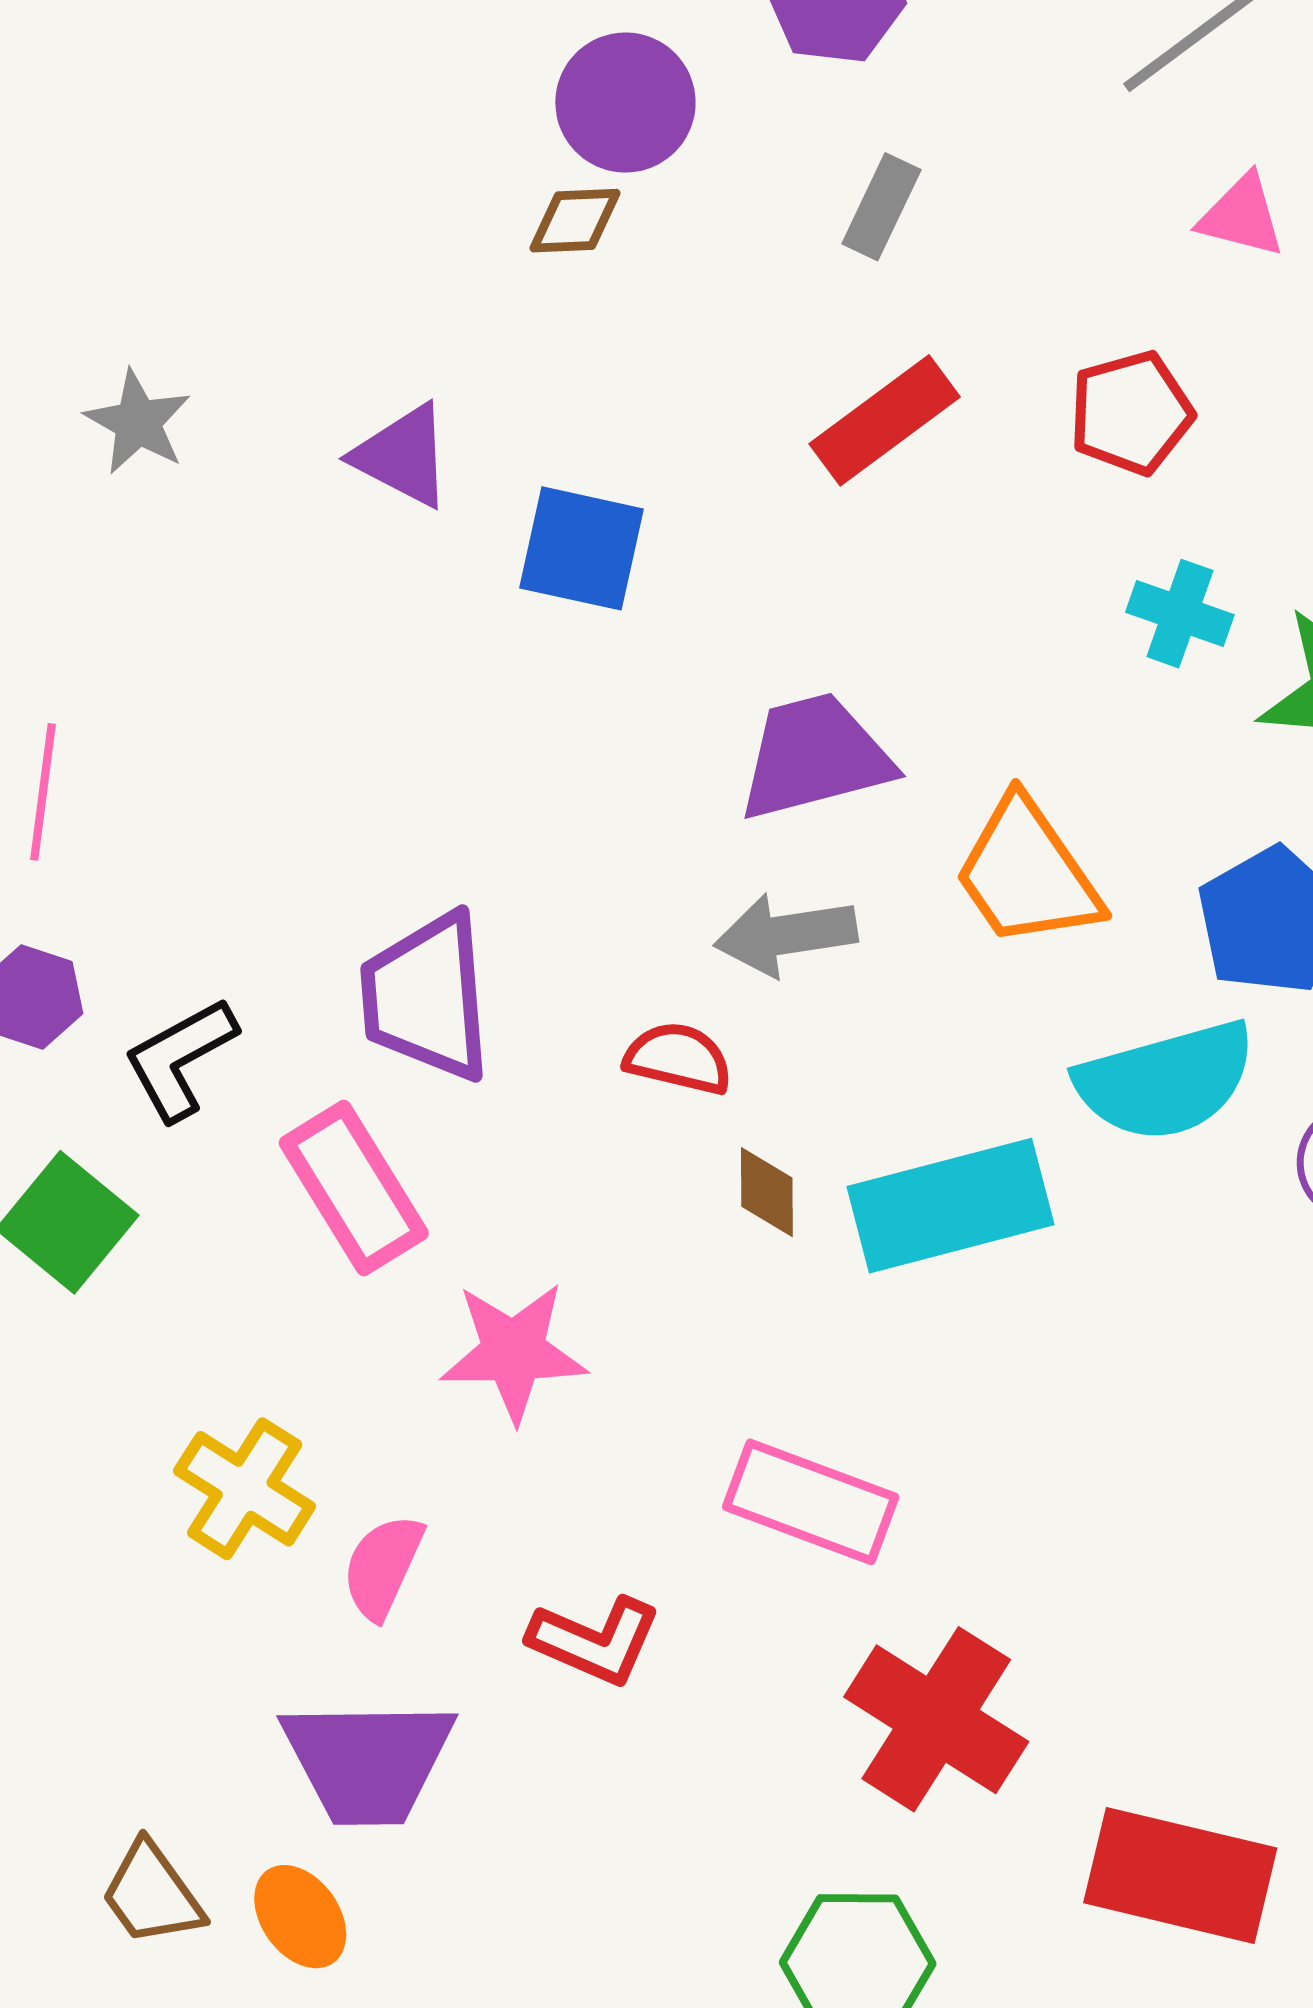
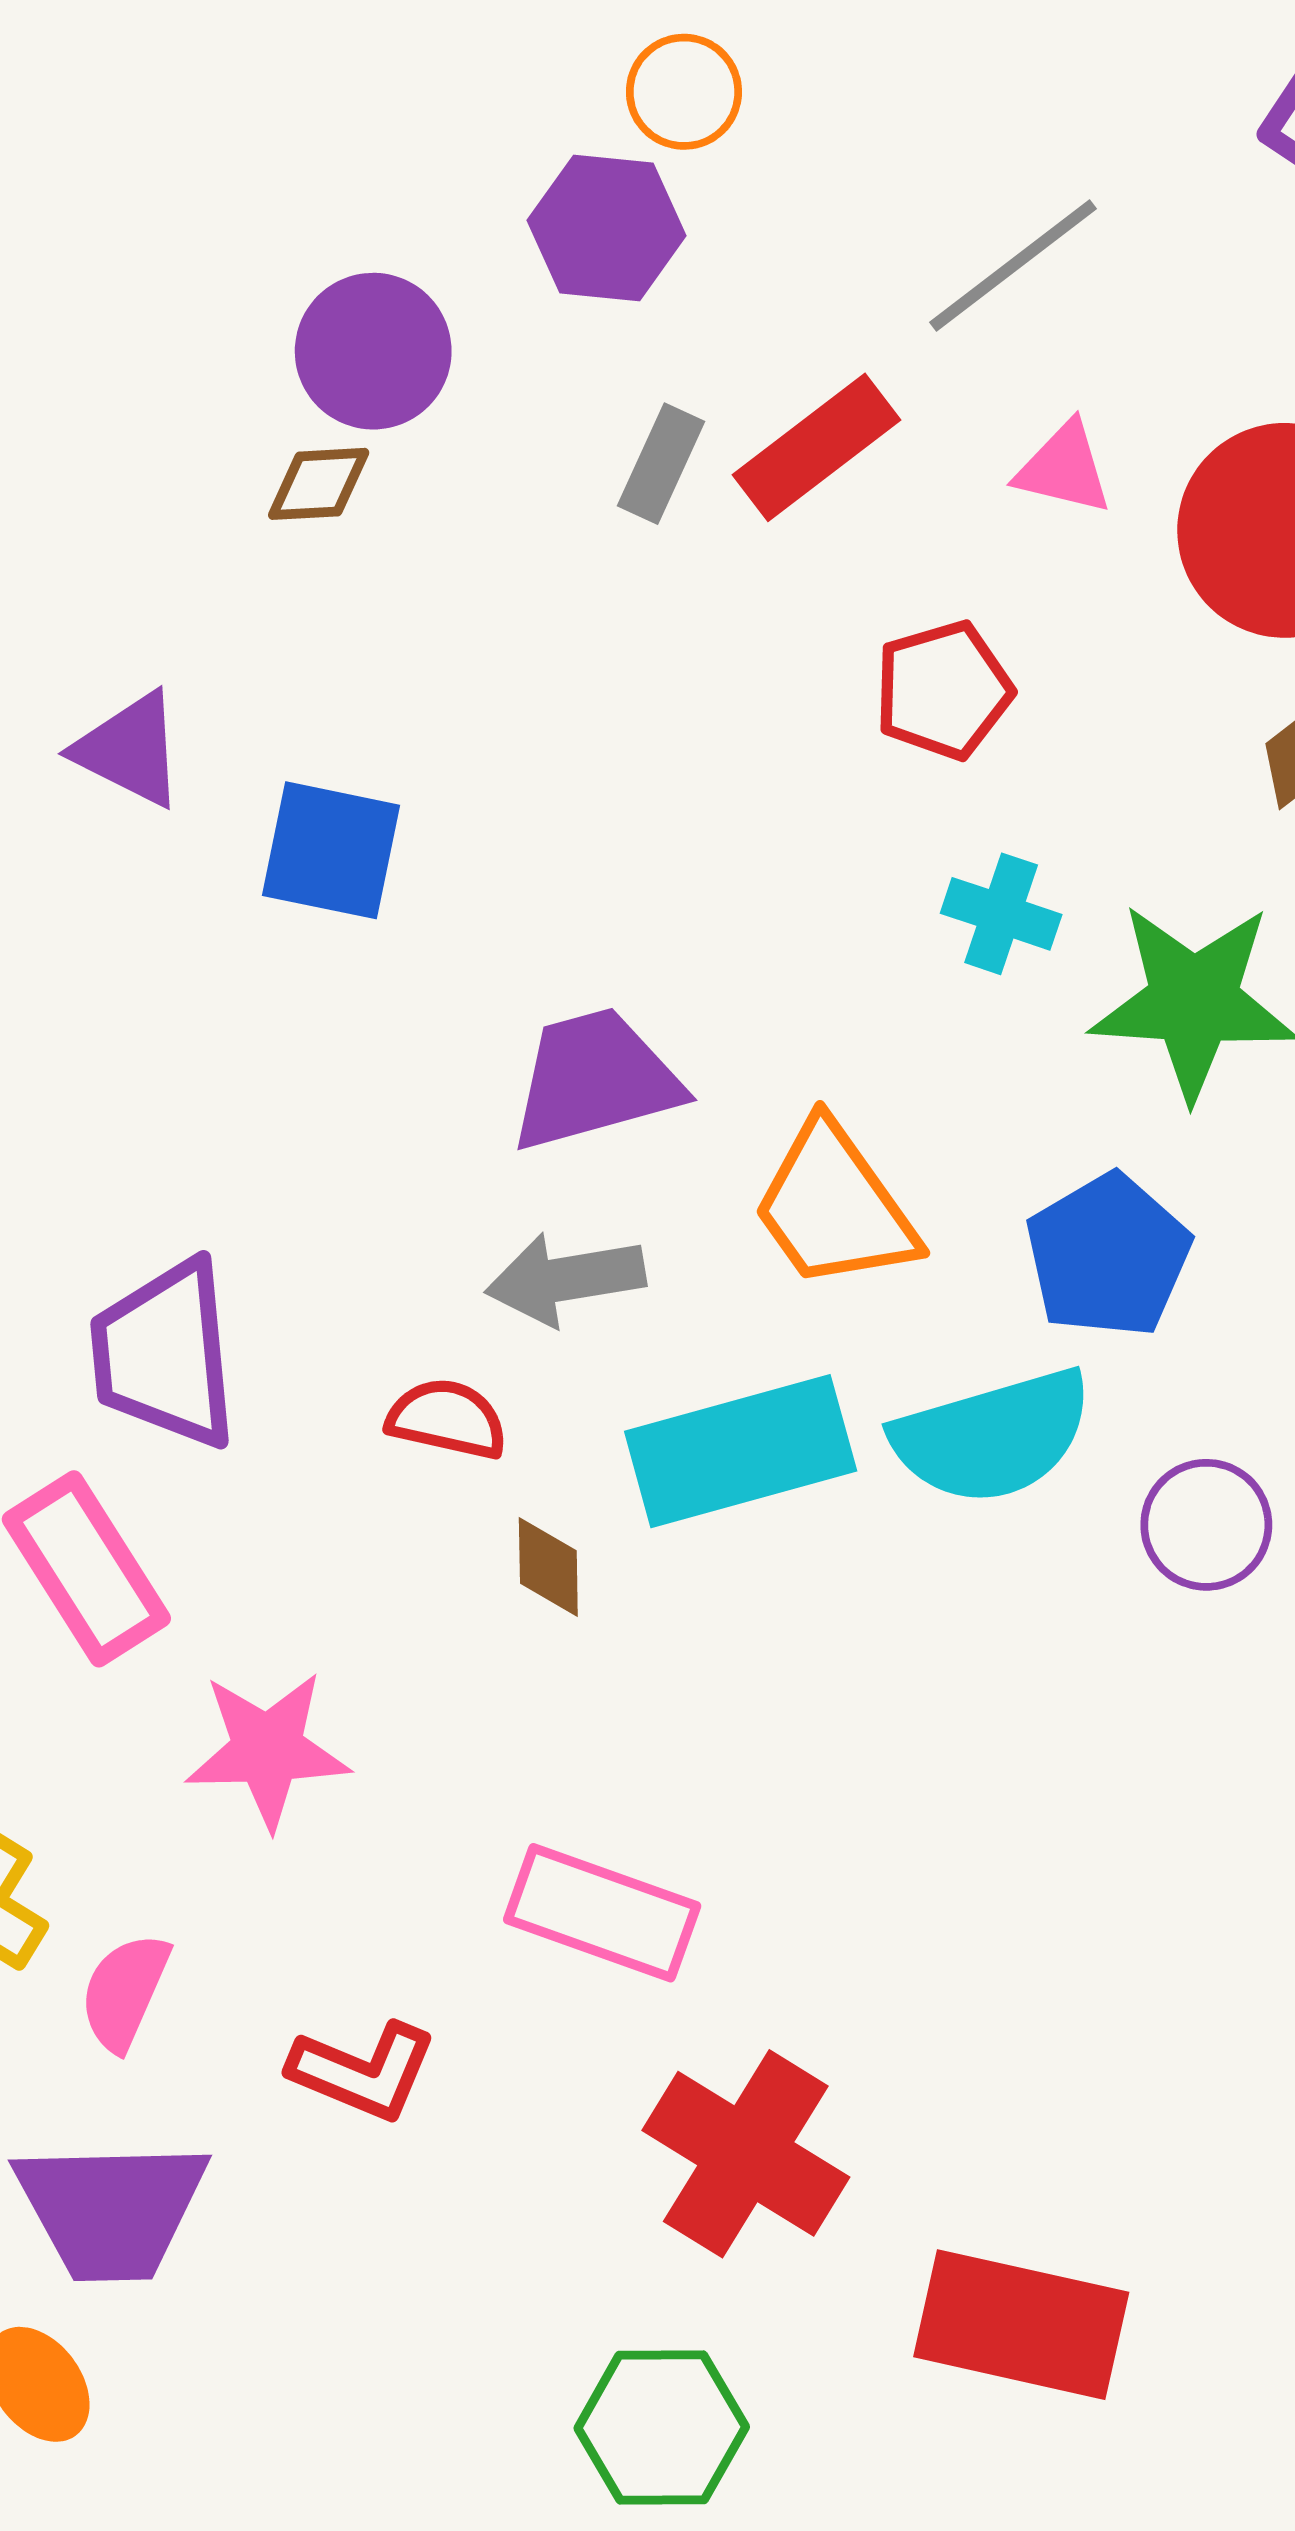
red rectangle: (885, 420) -> (817, 447), moved
cyan rectangle: (951, 1206) -> (741, 1451), moved

